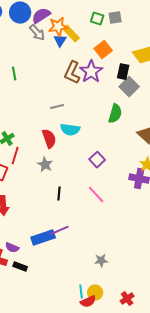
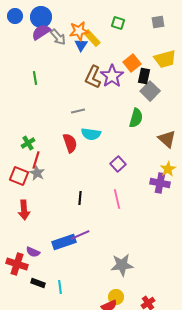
purple semicircle: (41, 16) -> (41, 32), moved
gray square: (115, 18) -> (158, 22), moved
orange square: (103, 50) -> (132, 63), moved
gray star: (45, 165) -> (37, 173), moved
pink line: (96, 195) -> (117, 199), turned 30
gray star: (101, 261) -> (122, 265), size x1.6
black rectangle: (20, 267) -> (38, 283), moved
cyan line: (81, 292) -> (60, 287), moved

